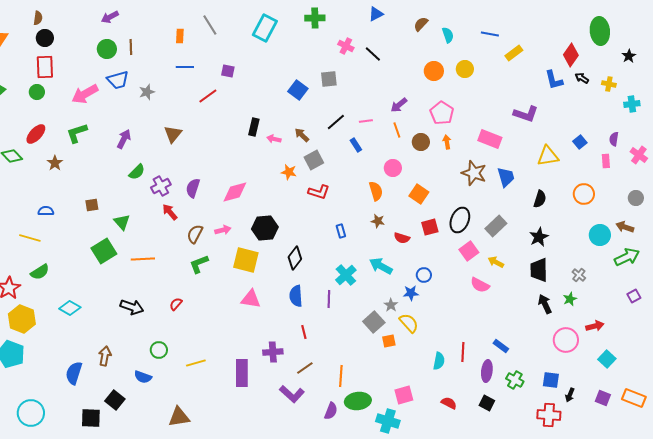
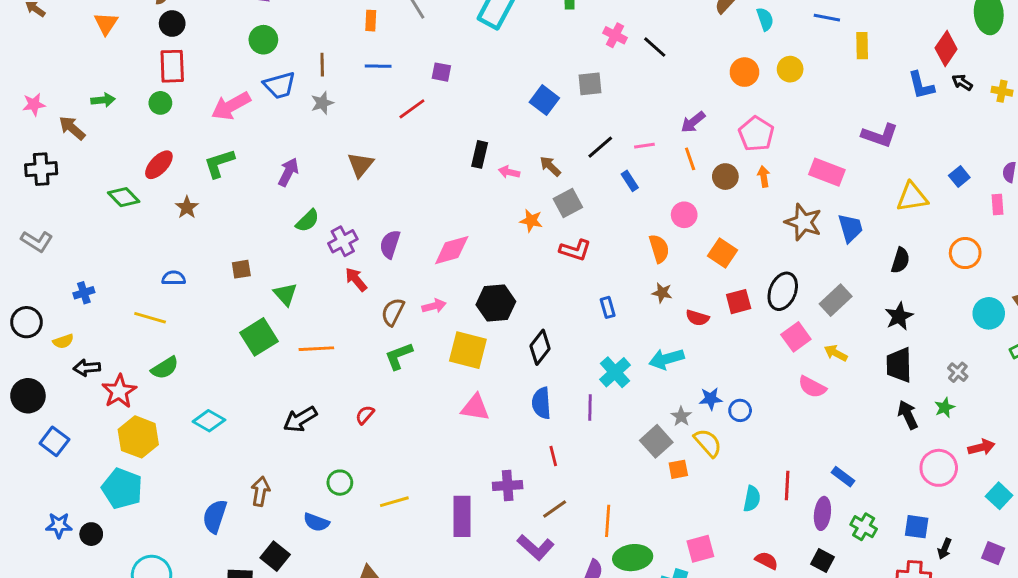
brown line: (131, 47) -> (322, 65), moved
yellow rectangle: (514, 53) -> (862, 46), turned -54
cyan arrow: (381, 266) -> (667, 359), turned -45
blue circle: (424, 275) -> (740, 410), moved
black arrow: (132, 307) -> (300, 419), turned 130

